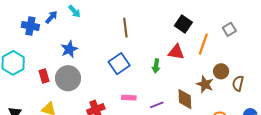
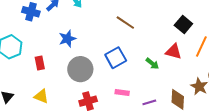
brown line: (125, 28) -> (125, 23), turned -54
green arrow: (156, 66) -> (152, 64), turned -64
gray circle: (68, 78) -> (80, 69), moved

